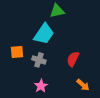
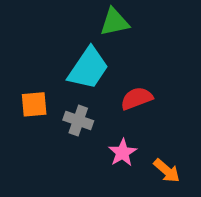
red semicircle: (73, 59) -> (137, 98), moved, turned 42
pink star: (41, 86) -> (122, 153), moved

